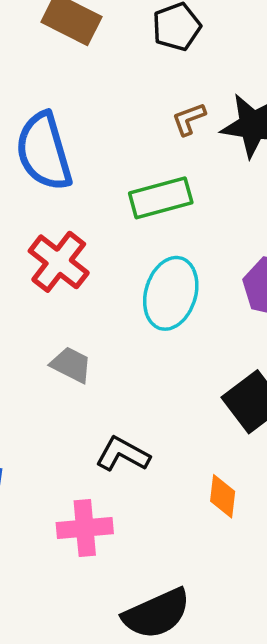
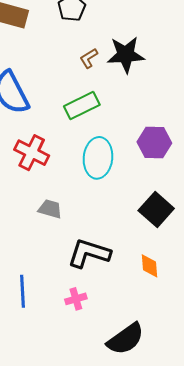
black L-shape: (123, 454) -> (89, 253), size x1.4
pink cross: (85, 528) -> (76, 299), size x0.7

